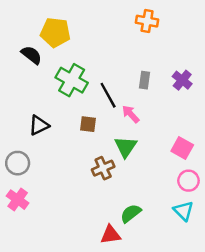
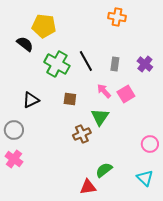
black line: (108, 95) -> (86, 61), moved
pink square: (182, 148) -> (126, 94), moved, turned 30
cyan triangle: (183, 211) -> (145, 178), moved

